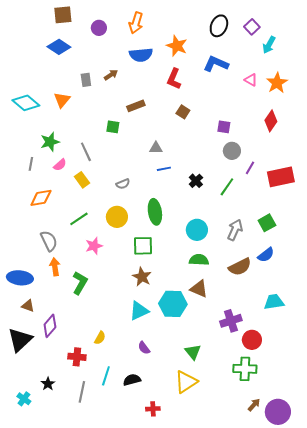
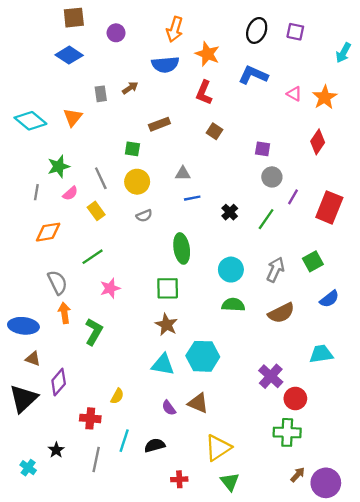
orange arrow: (136, 23) -> (175, 29), moved
purple square: (252, 27) -> (295, 32), turned -35
cyan arrow: (269, 45) -> (343, 53), moved
red rectangle: (281, 177) -> (329, 207), turned -56
yellow circle: (117, 217) -> (137, 182), moved
blue semicircle: (266, 255) -> (329, 299), moved
brown triangle: (199, 289) -> (198, 403), moved
cyan triangle: (139, 311) -> (163, 364), turned 35
purple cross: (231, 321) -> (271, 376), turned -30
green triangle: (193, 352) -> (230, 482), moved

